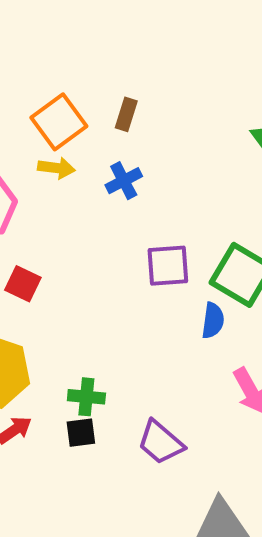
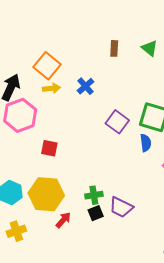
brown rectangle: (126, 114) -> (114, 48), moved
purple square: (168, 266) -> (117, 122), turned -35
purple trapezoid: (161, 442) -> (121, 207), moved

